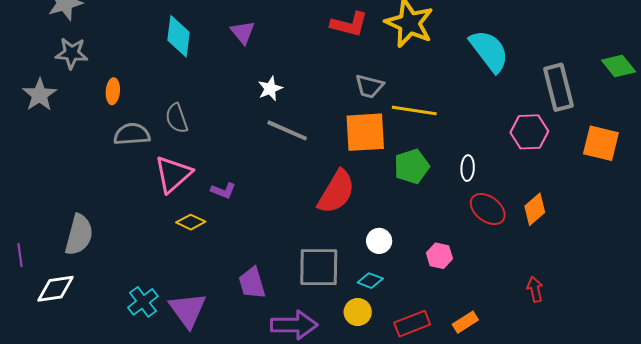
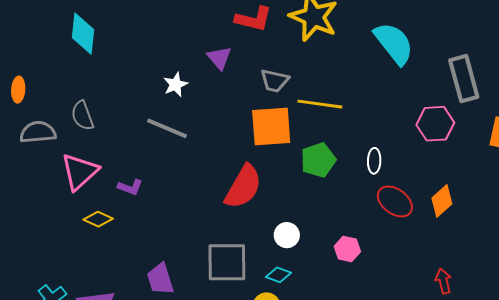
purple triangle: (243, 32) -> (219, 58), moved
gray line: (287, 130) -> (167, 128), moved

